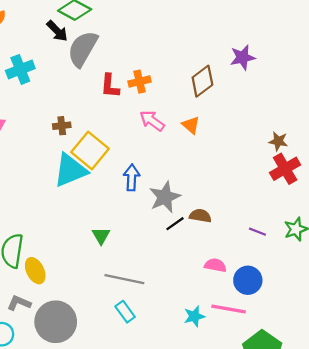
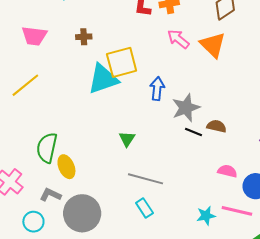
orange triangle: (191, 125) -> (213, 45), size x1.6
brown cross: (62, 126) -> (84, 37), moved
yellow square: (90, 150) -> (122, 62), turned 32
black line: (175, 224) -> (194, 132), turned 54

